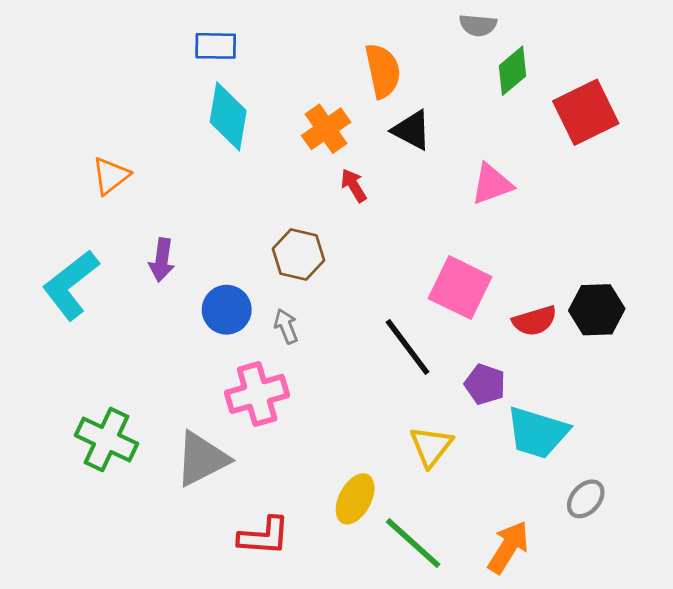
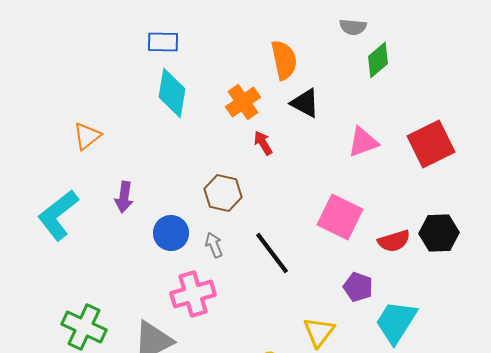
red square: (586, 112) -> (431, 144), moved
black line: (408, 347) -> (272, 253), moved
cyan trapezoid: (537, 433) -> (396, 322), turned 105

